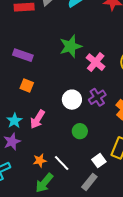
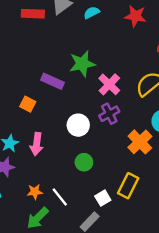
purple rectangle: (23, 55) -> (52, 81), moved
purple cross: (97, 97) -> (109, 114), moved
pink arrow: (38, 119) -> (37, 144), turned -30

